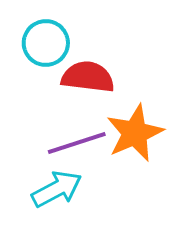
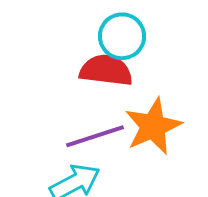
cyan circle: (46, 43) -> (122, 36), moved

